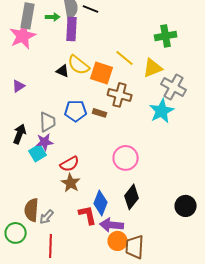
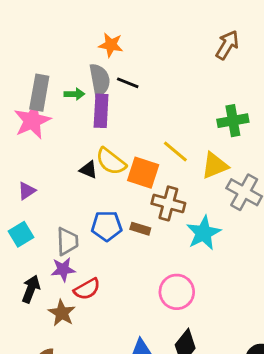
cyan star: (162, 111) -> (203, 233), moved
black arrow: (20, 134) -> (31, 289), moved
cyan square: (38, 153) -> (21, 234), moved
red semicircle: (70, 164) -> (87, 289), moved
brown star: (71, 183) -> (62, 313), moved

